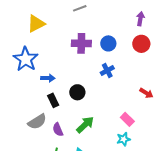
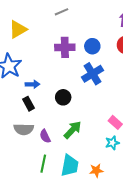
blue cross: (107, 70) -> (93, 74), size x1.5
black rectangle: (53, 100) -> (29, 104), moved
gray semicircle: (37, 122) -> (24, 129), turned 36

